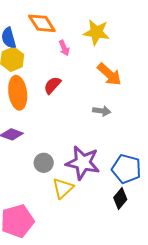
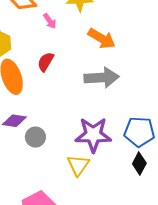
gray arrow: (102, 111) -> (102, 78), size x1.8
gray circle: (44, 163) -> (35, 137), moved

